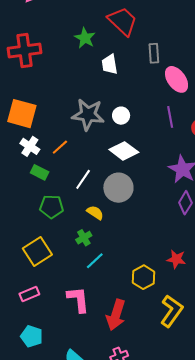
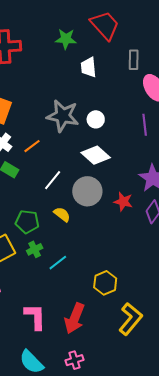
green star: (85, 38) -> (66, 39), turned -30
green pentagon: (51, 207) -> (27, 222), moved
green cross: (84, 238) -> (35, 249), moved
red star: (176, 259) -> (123, 202), moved
pink L-shape: (78, 299) -> (35, 317), moved

